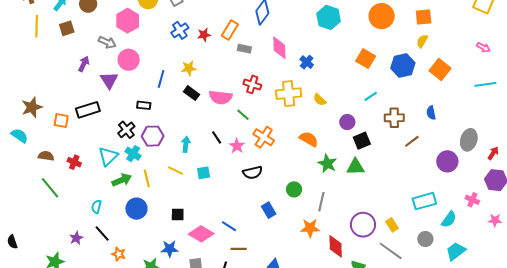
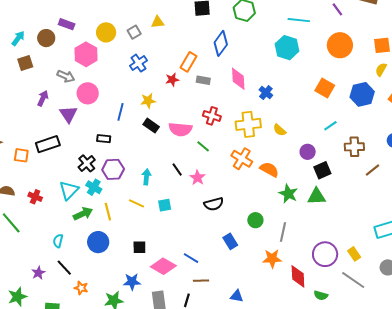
red star: (204, 35) -> (172, 80), moved
orange cross: (264, 137) -> (242, 159), moved

